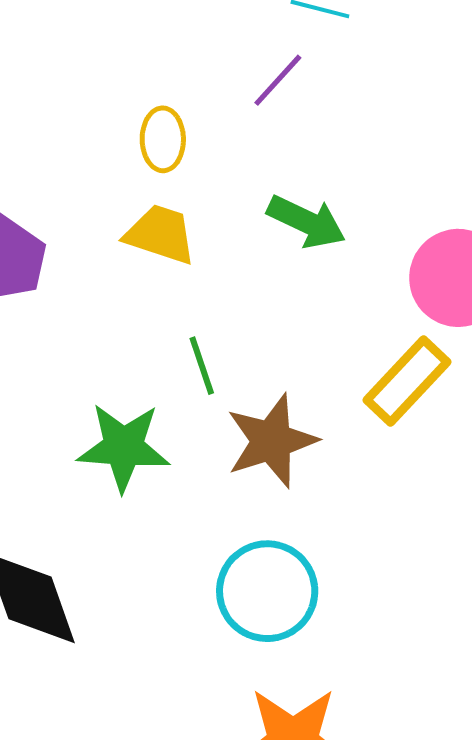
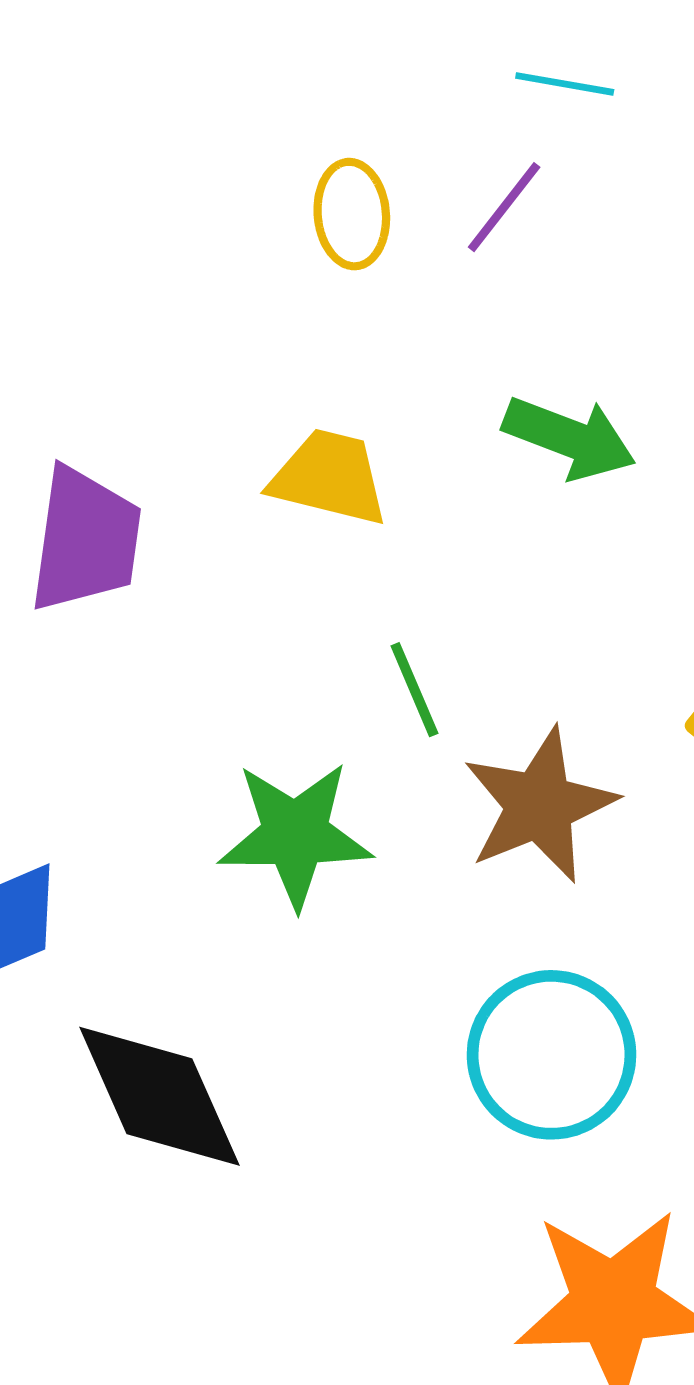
yellow ellipse: (163, 139) -> (352, 214), moved

